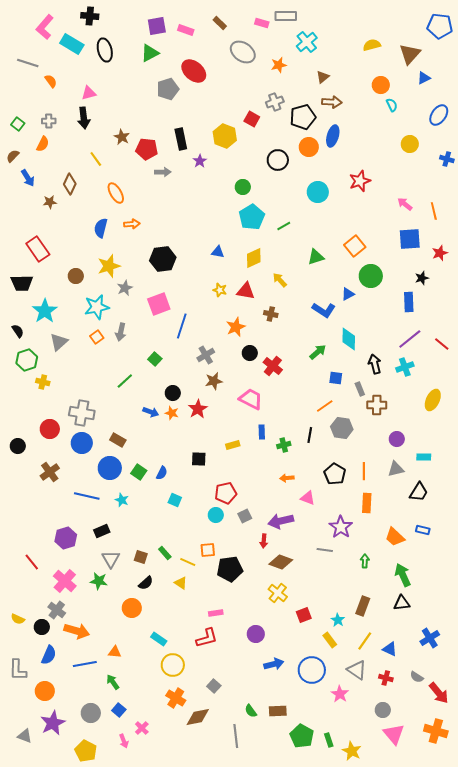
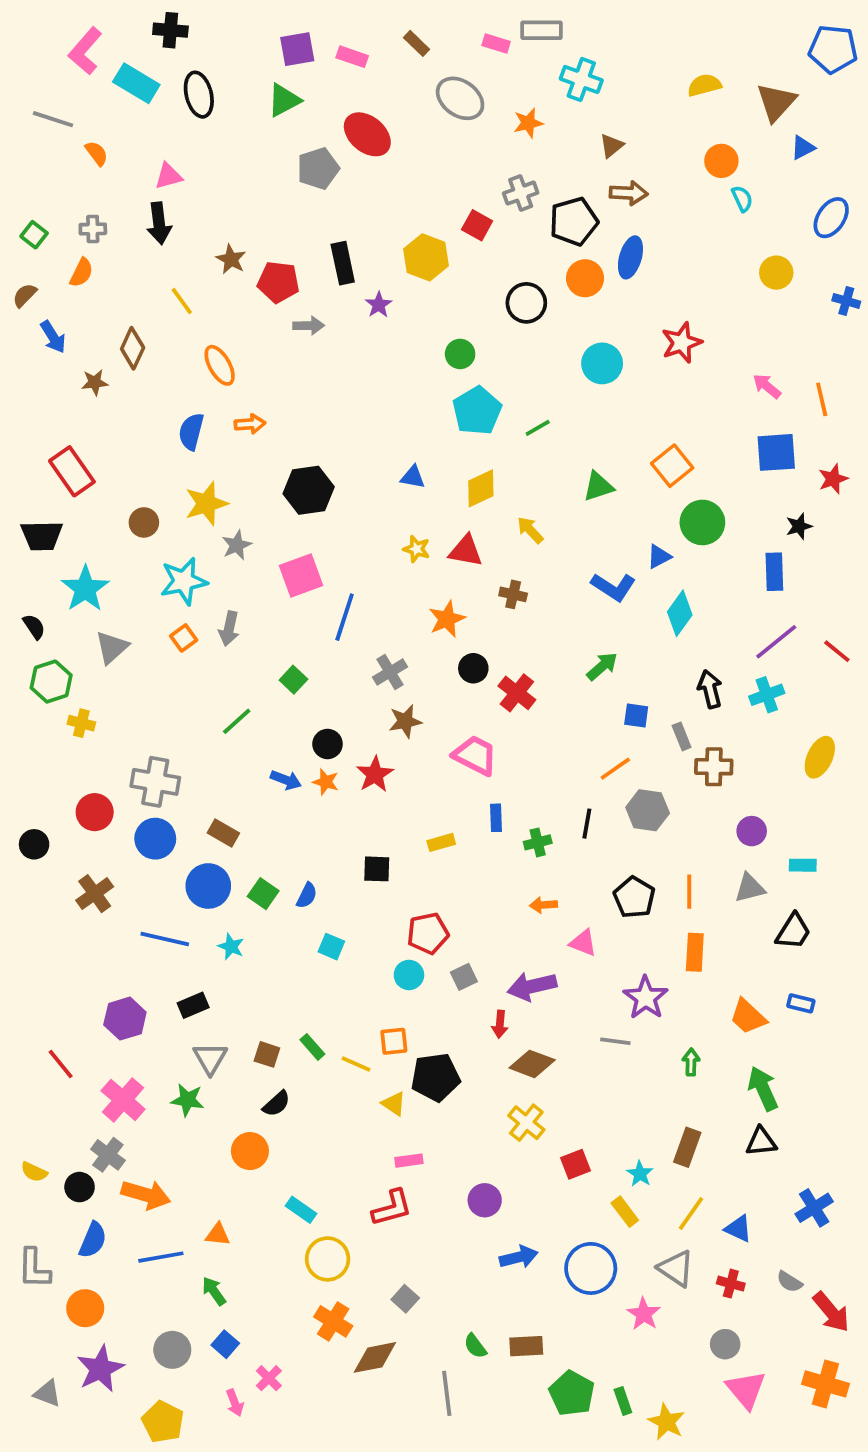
cyan cross: (307, 42) -> (581, 79), turned -30
cyan diamond: (349, 339) -> (680, 613), moved, turned 35
yellow triangle: (181, 583) -> (394, 1104), moved

